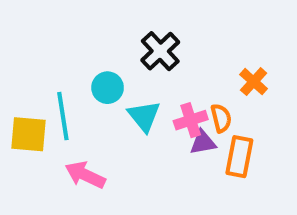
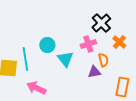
black cross: (160, 51) -> (101, 23), moved
pink cross: (191, 120) -> (88, 44), moved
orange rectangle: (239, 157) -> (122, 87), moved

